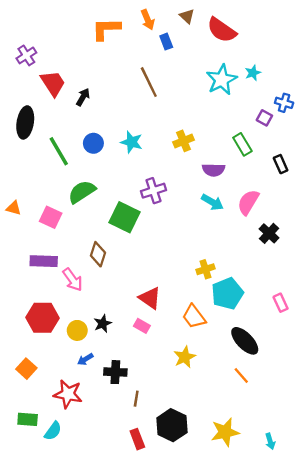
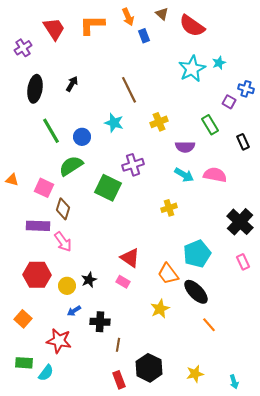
brown line: (149, 82) -> (129, 90), moved
red trapezoid: (53, 83) -> (54, 29), moved
black ellipse: (25, 122) -> (35, 89), moved
blue circle: (93, 143) -> (82, 137), moved
pink semicircle: (248, 202) -> (215, 175), turned 70
black cross: (269, 233) -> (240, 222), moved, size x1.5
brown diamond: (98, 254) -> (63, 209), moved
yellow cross: (205, 269) -> (169, 208), moved
black ellipse: (245, 341) -> (196, 292), moved
yellow star: (225, 432) -> (195, 374), size x0.7

